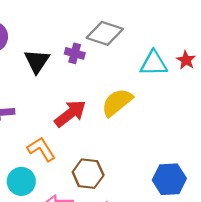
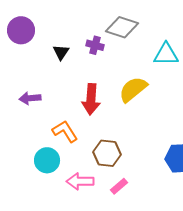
black triangle: (37, 61) -> (61, 52), size x0.7
red arrow: (70, 114) -> (91, 99), turned 132

